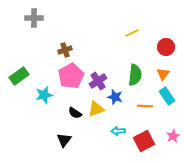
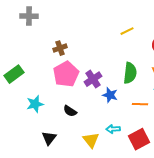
cyan star: (44, 95) -> (35, 104), moved
yellow triangle: (96, 109) -> (91, 140), moved, turned -48
black triangle: (64, 140) -> (49, 138), moved

